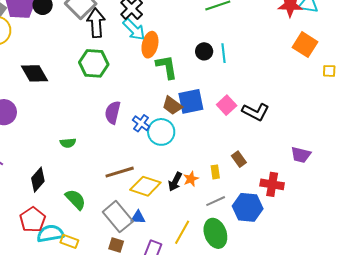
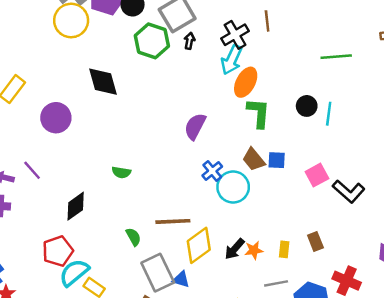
black arrow: (96, 23) -> (189, 41), size x0.5
cyan arrow: (134, 29) -> (232, 60), turned 55
green hexagon: (94, 63) -> (152, 41), moved
blue square: (191, 101) -> (277, 160), size x0.6
purple semicircle: (113, 112) -> (195, 126), moved
yellow diamond: (145, 186) -> (199, 245), turned -68
green semicircle: (75, 199) -> (133, 237), moved, size x0.7
cyan semicircle: (50, 234) -> (74, 273), turned -44

